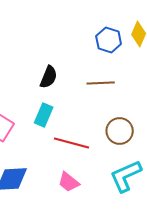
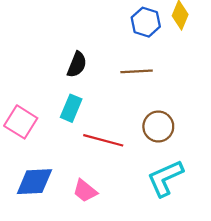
pink trapezoid: (69, 182) -> (85, 191), moved

